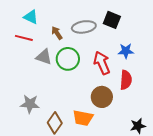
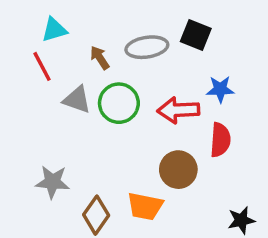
cyan triangle: (31, 17) -> (54, 30), turned -42
red line: (24, 38) -> (42, 66), turned 48
red arrow: (102, 63) -> (178, 110), turned -70

